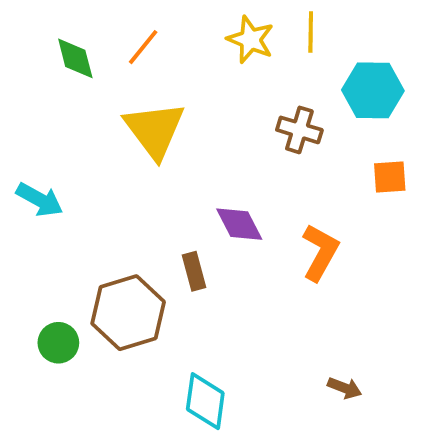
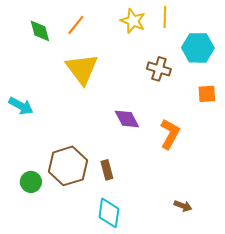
brown rectangle: (194, 271) -> (107, 170), moved

